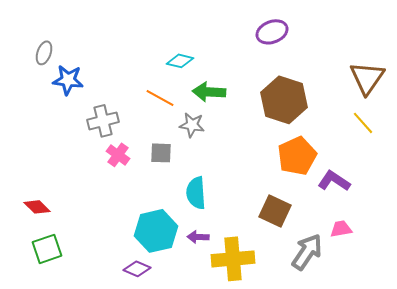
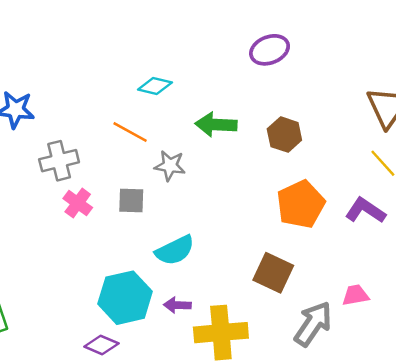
green arrow: (209, 92) -> (216, 125), moved
brown hexagon: (284, 100) -> (284, 135), size x0.6
purple L-shape: (334, 181) -> (365, 210), moved
cyan semicircle: (196, 193) -> (175, 250), turned -112

